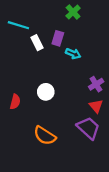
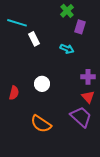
purple rectangle: (58, 38) -> (80, 27), moved
purple cross: (96, 84) -> (88, 77), turned 32

